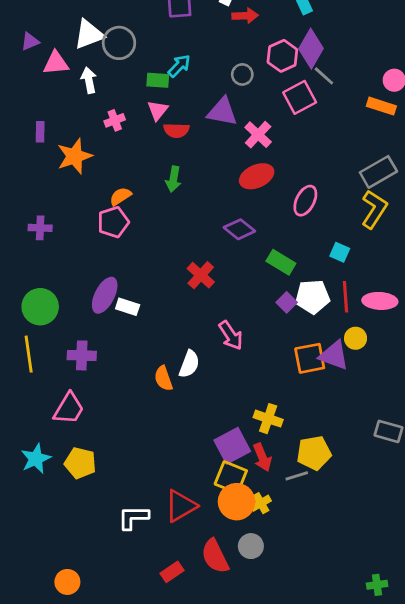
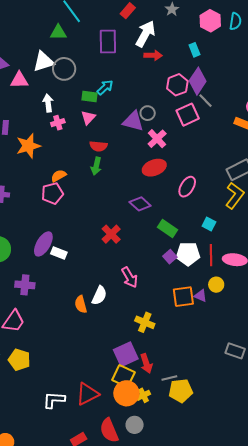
gray circle: (242, 74) -> (148, 113), moved
white arrow: (89, 80) -> (48, 103), moved
red semicircle: (176, 130) -> (98, 146), moved
purple triangle: (334, 355) -> (201, 296), size x0.6
yellow cross: (268, 419) -> (145, 322), moved
yellow pentagon: (314, 453) -> (181, 391), moved

